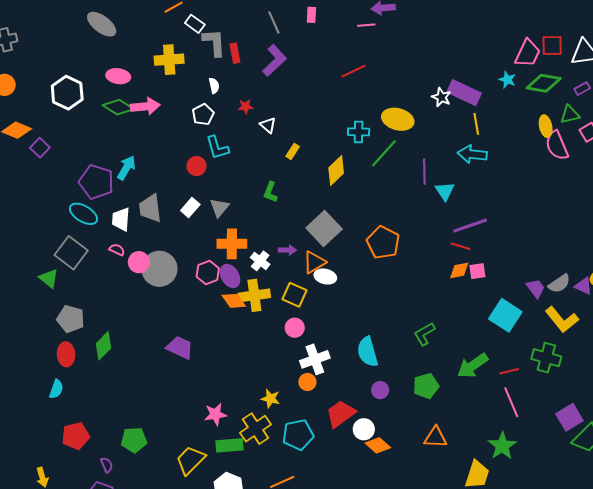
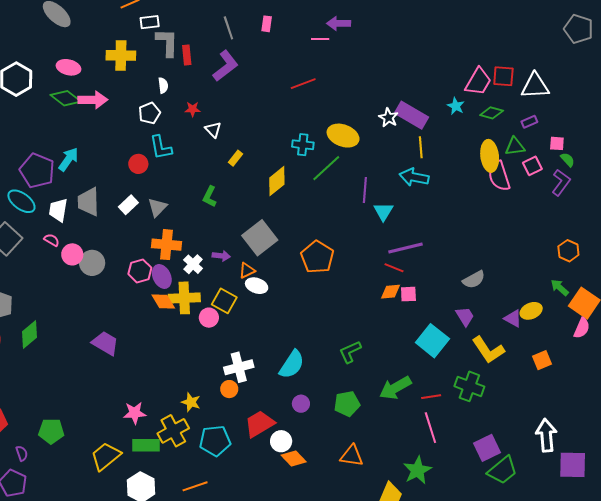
white rectangle: (195, 24) -> (150, 22), turned -48
green diamond: (544, 83) -> (492, 113), size x0.7
yellow ellipse: (546, 126) -> (490, 156), size x1.4
orange triangle: (314, 262) -> (247, 270), size x0.7
gray circle: (159, 269) -> (92, 263), size x0.7
gray semicircle: (559, 284) -> (474, 280), moved
pink circle: (295, 328) -> (209, 318), moved
cyan semicircle: (368, 352) -> (292, 364), turned -136

